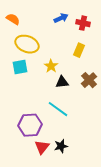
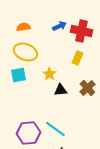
orange semicircle: (13, 19) -> (23, 27), moved, turned -40
red cross: (83, 23) -> (81, 31), size x1.5
cyan line: (58, 109) -> (55, 129), moved

